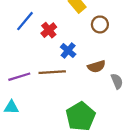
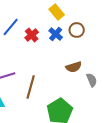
blue cross: (68, 51) -> (56, 34), moved
brown line: (52, 72) -> (31, 87), moved, turned -70

